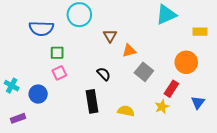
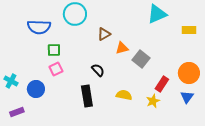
brown triangle: (110, 36) -> (104, 34), turned 32
orange circle: (186, 62) -> (189, 73), moved
gray square: (144, 72) -> (141, 59), moved
yellow semicircle: (126, 111) -> (124, 95), moved

